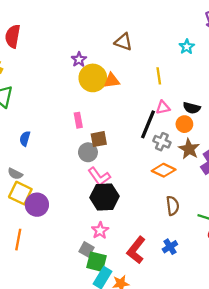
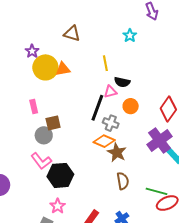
black semicircle: (192, 108) -> (122, 82), moved
brown star: (189, 149) -> (117, 152), moved
orange diamond: (164, 170) -> (104, 141), moved
pink L-shape: (99, 177) -> (41, 161), moved

